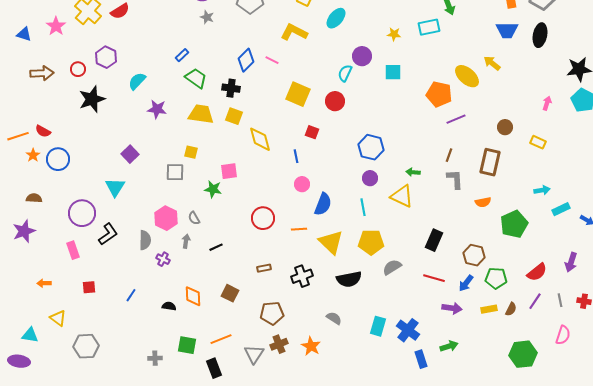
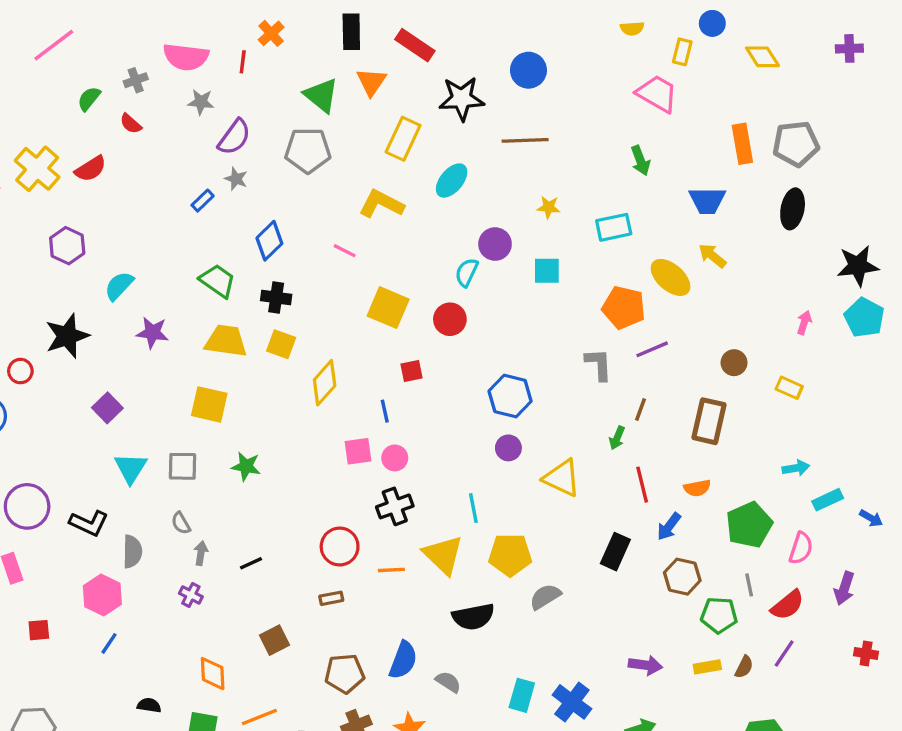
cyan rectangle: (429, 27) -> (614, 227), moved
blue trapezoid: (507, 30) -> (707, 201), moved
blue rectangle: (182, 55) -> (203, 201), moved
blue diamond: (246, 60) -> (269, 241), moved
red circle: (78, 69) -> (20, 371), moved
black star: (92, 99) -> (67, 336), moved
red square: (312, 132) -> (411, 371), turned -32
yellow diamond: (260, 139) -> (325, 383), turned 56
yellow square: (191, 152) -> (209, 404), size x1.6
pink square: (229, 171) -> (358, 451), moved
gray square: (175, 172) -> (183, 466), moved
green arrow: (413, 172) -> (617, 438), moved, turned -72
gray L-shape: (455, 179) -> (599, 364), moved
cyan triangle: (115, 187) -> (131, 468), moved
blue semicircle: (323, 204) -> (403, 660), moved
cyan line: (363, 207) -> (473, 508), moved
pink hexagon: (166, 218) -> (102, 595), moved
gray semicircle: (194, 218) -> (181, 523), moved
red circle: (263, 218) -> (340, 547), moved
orange line: (299, 229) -> (391, 570), moved
black L-shape: (108, 234) -> (89, 523), moved, turned 60
purple cross: (163, 259) -> (191, 595), moved
black cross: (302, 276) -> (395, 506), moved
red line: (434, 278) -> (642, 485), moved, turned 60
blue arrow: (466, 283) -> (669, 526), moved
brown square: (230, 293) -> (274, 640), turned 36
orange diamond: (193, 296) -> (213, 674), moved
gray line: (560, 300) -> (749, 585), moved
black semicircle: (169, 306) -> (149, 705), moved
pink semicircle: (563, 335) -> (801, 548), moved

